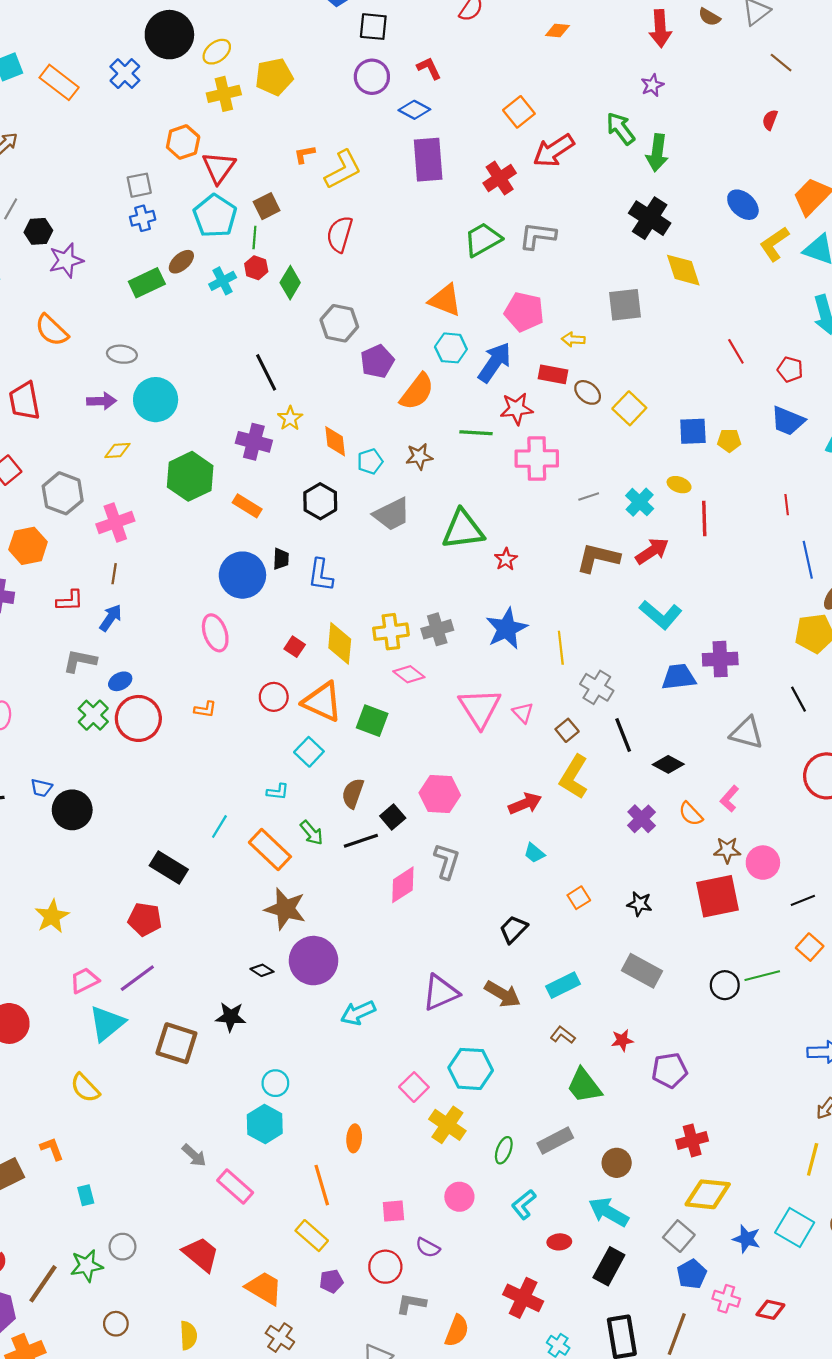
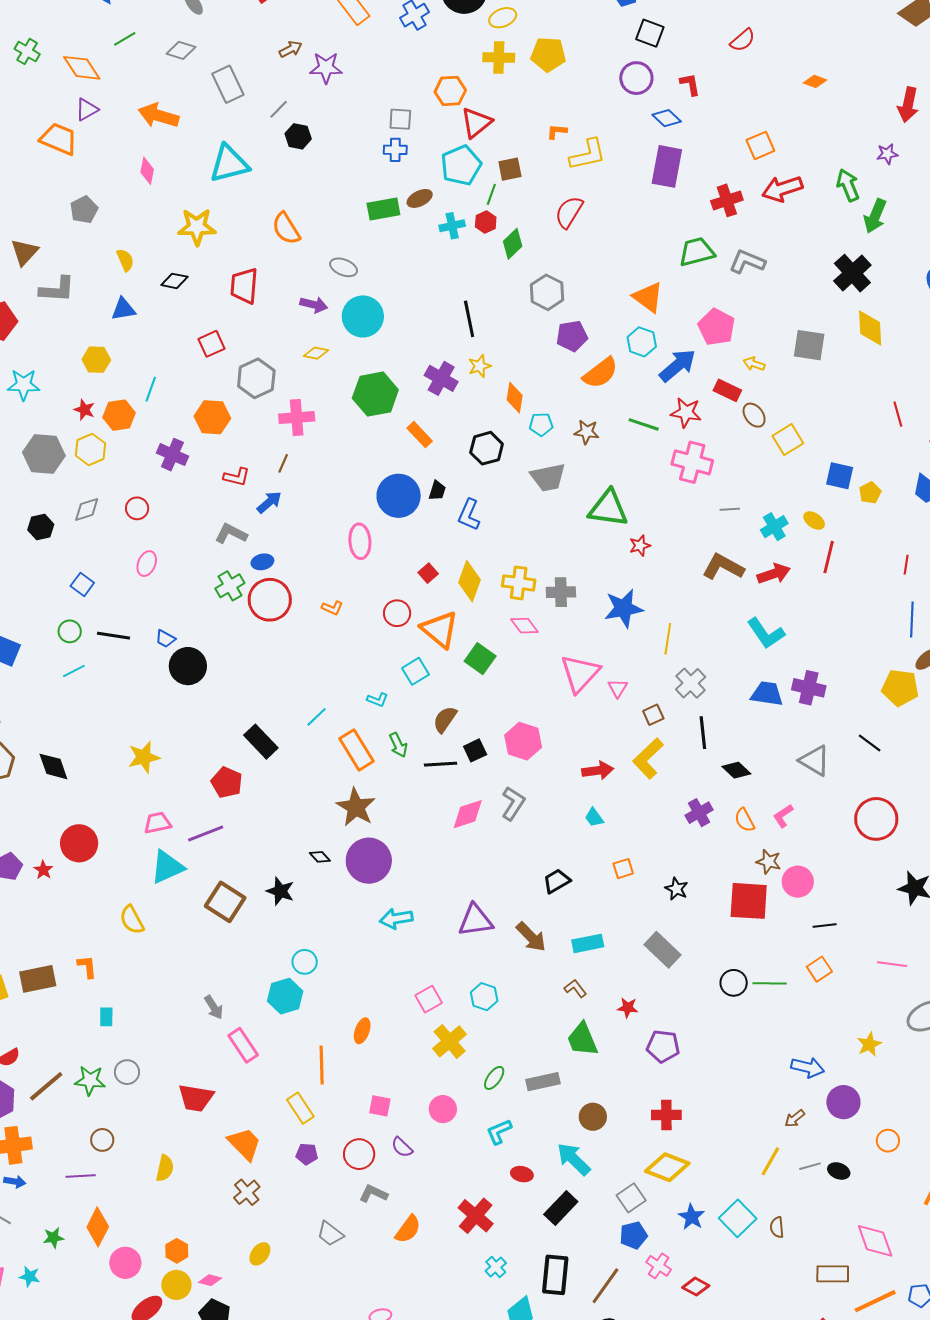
purple star: (66, 260) -> (326, 68), moved
yellow pentagon: (729, 440) -> (870, 493), turned 30
black line: (799, 699) -> (870, 743), turned -40
cyan hexagon: (471, 1069) -> (484, 997), size x0.7
red trapezoid: (201, 1254) -> (196, 1098), turned 135

